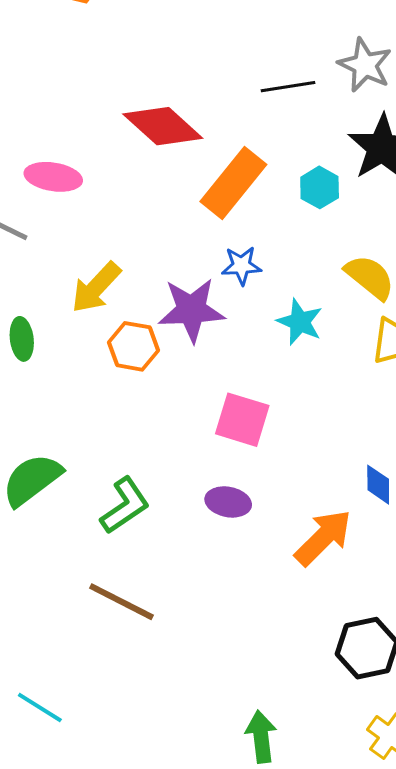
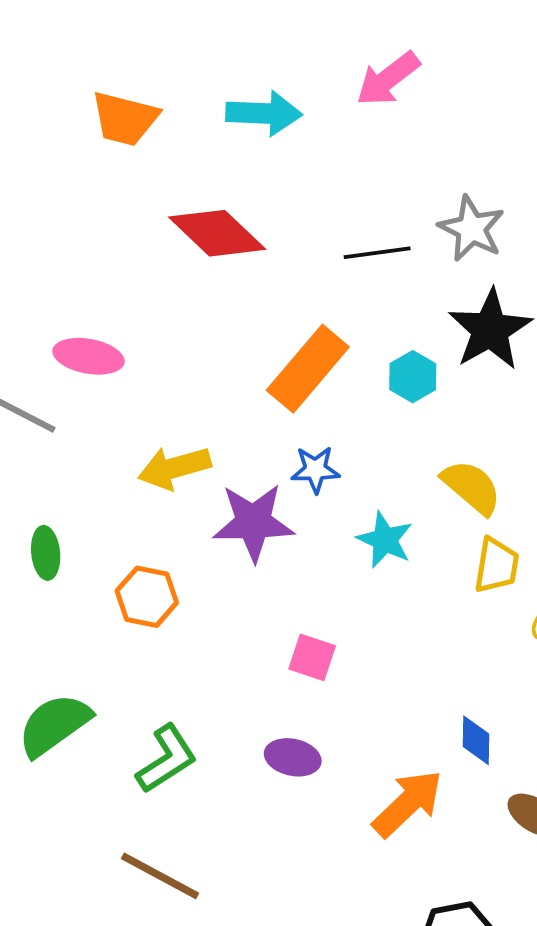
red diamond: (163, 126) -> (217, 233), moved
yellow arrow: (96, 287) -> (174, 468), moved, turned 30
orange hexagon: (133, 346) -> (147, 597), moved
pink square: (242, 420) -> (312, 657), size x0.7

